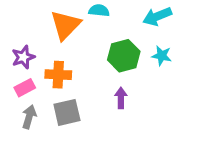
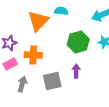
gray square: (67, 112) -> (52, 81), moved
gray arrow: (29, 117) -> (22, 84), moved

